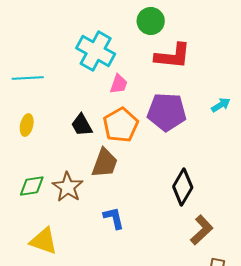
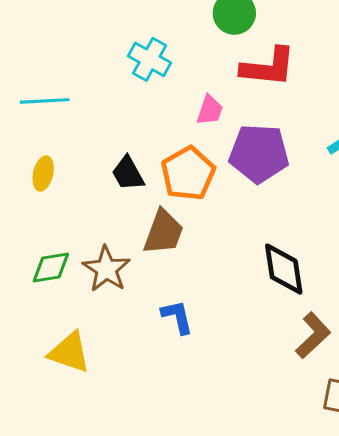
cyan cross: (96, 51) -> (150, 59), size x0.7
pink trapezoid: (119, 84) -> (210, 110), moved
black diamond: (183, 187) -> (284, 269), turned -39

